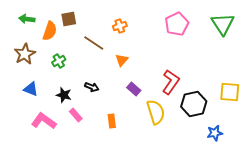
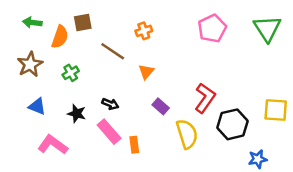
pink rectangle: (76, 115) -> (109, 132), moved, size x1.5

